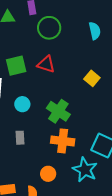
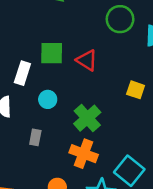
green circle: (49, 28) -> (120, 19), moved
yellow square: (92, 78) -> (136, 90), turned -35

